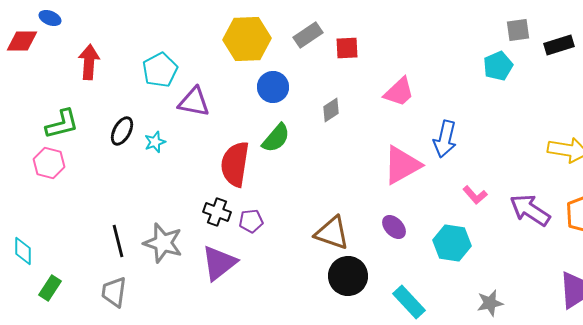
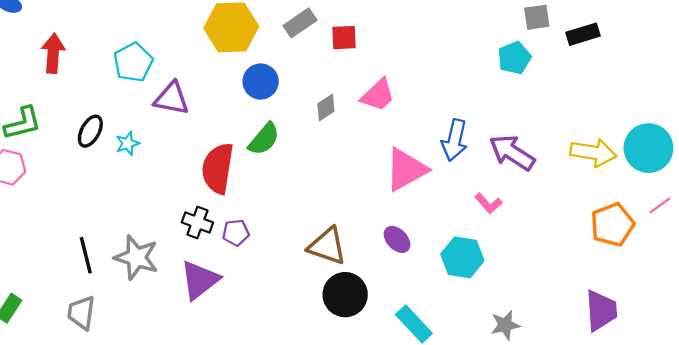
pink trapezoid: (399, 92) -> (378, 95), moved
purple arrow: (530, 210) -> (512, 153), moved

